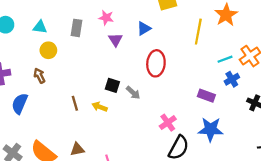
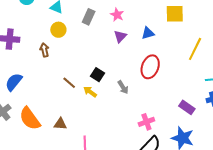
black square: (112, 85) -> (98, 75), moved
blue semicircle: (20, 103) -> (14, 82), moved
brown line: (75, 103) -> (69, 83), turned -48

